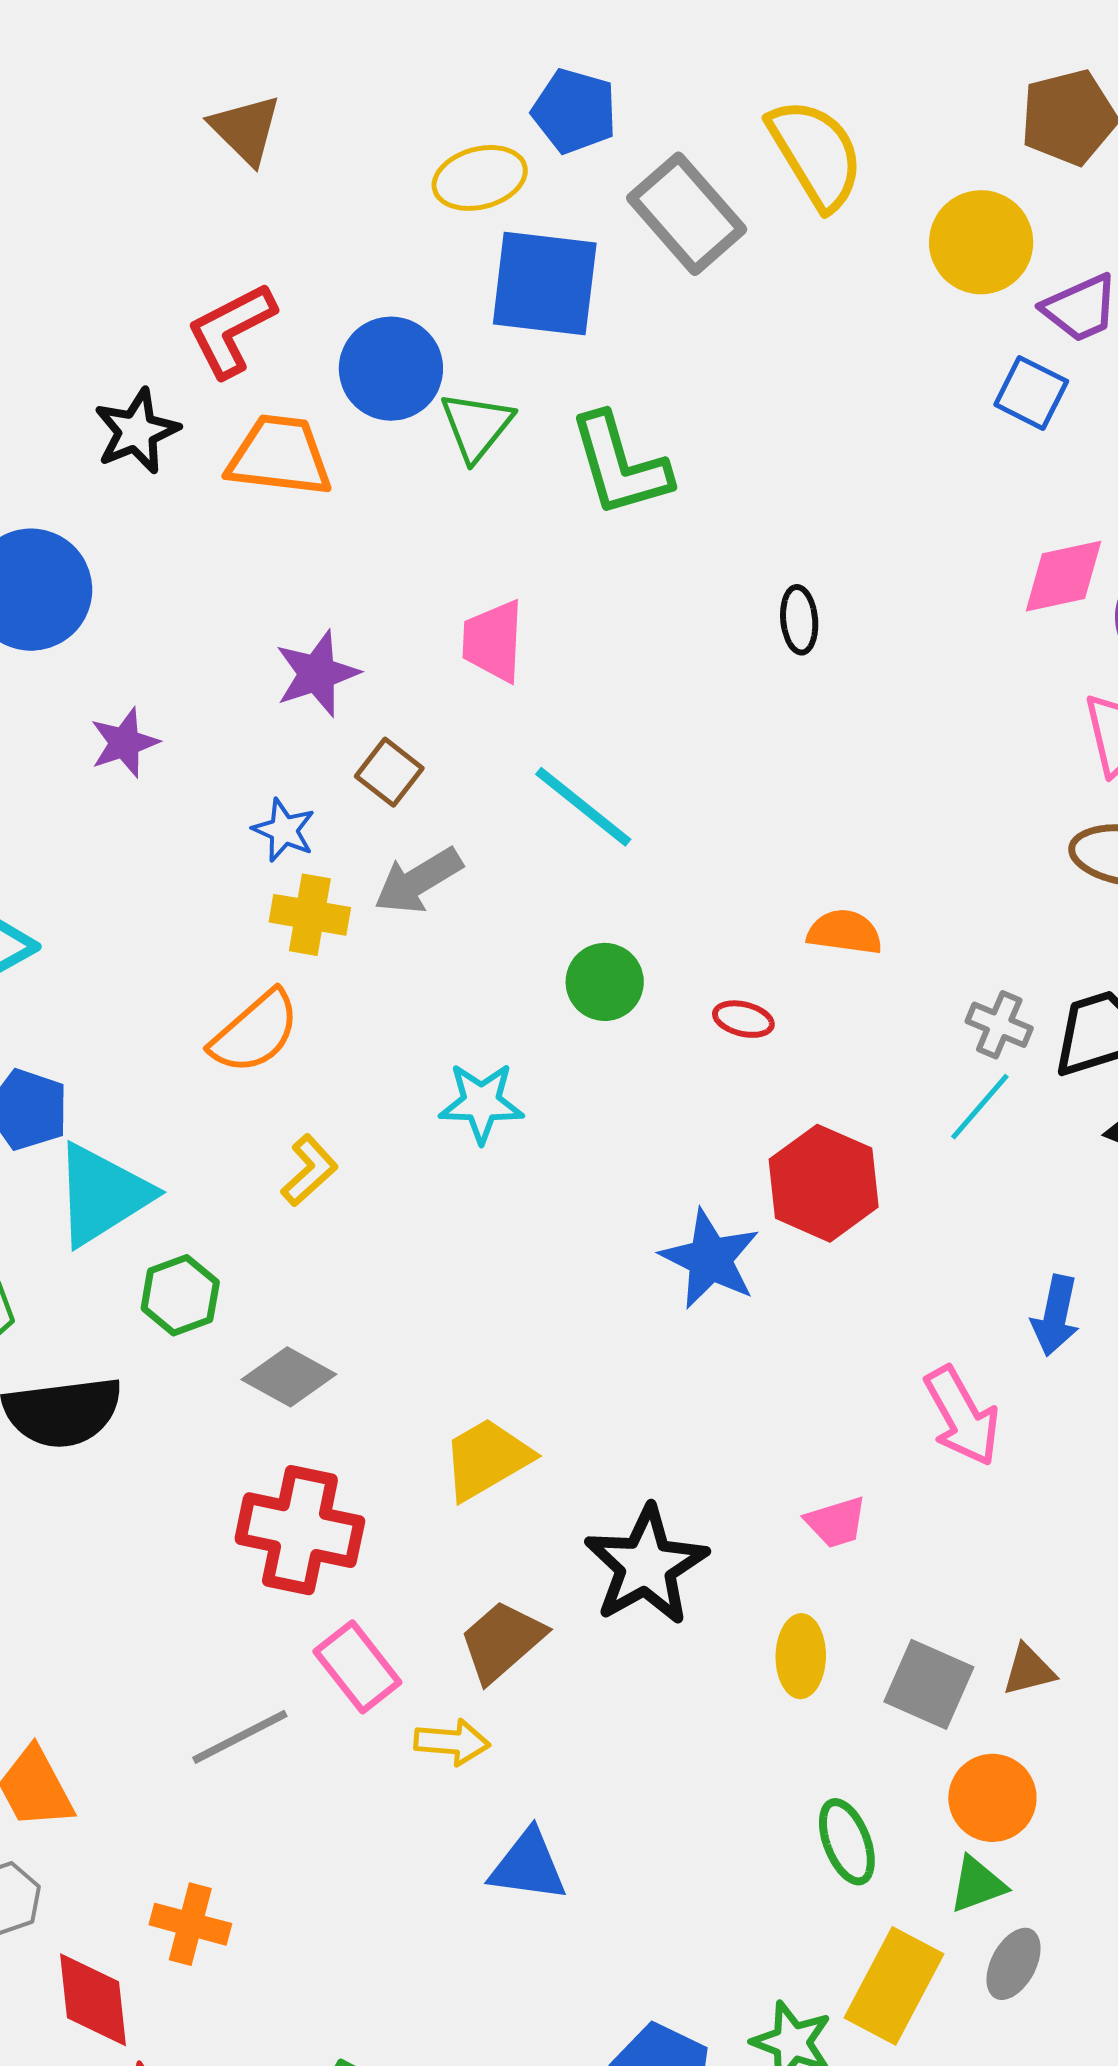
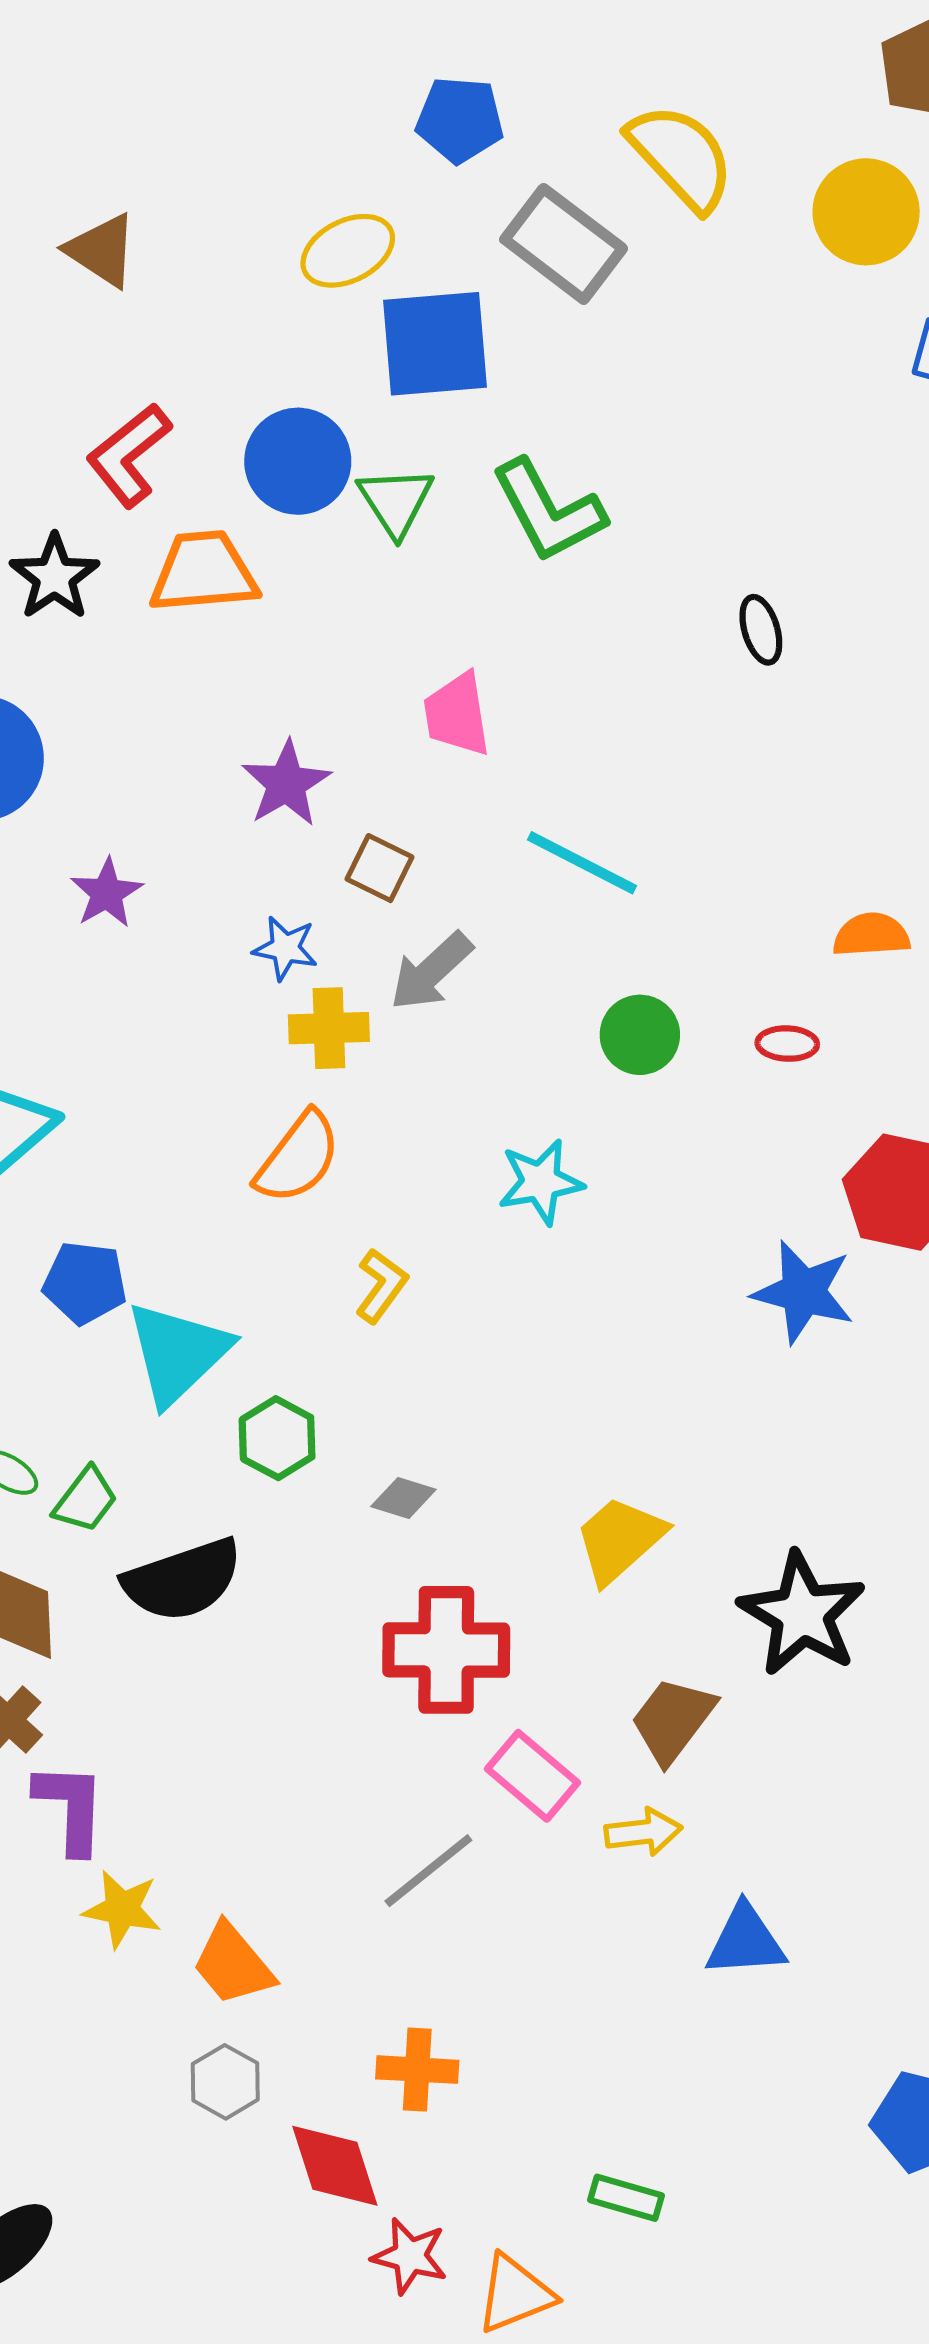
blue pentagon: (574, 111) -> (460, 120), moved
gray diamond: (289, 1377) -> (403, 1498), size x0.7

